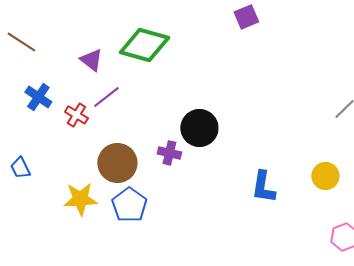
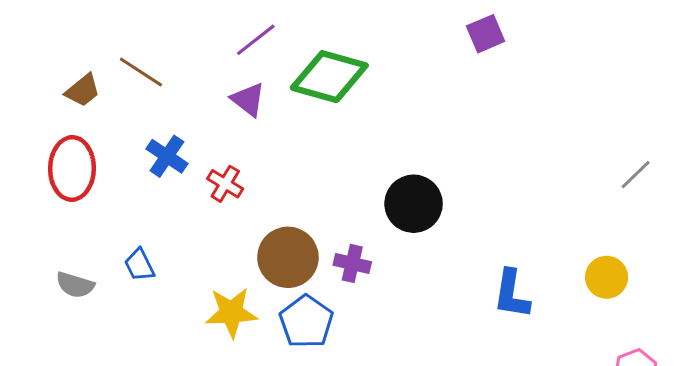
purple line: (106, 97) -> (256, 40), moved
purple cross: (169, 153) -> (352, 263), moved

